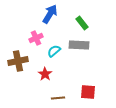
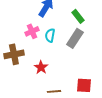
gray rectangle: (79, 45) -> (75, 38), turned -60
cyan semicircle: (54, 51) -> (50, 35), moved, turned -40

